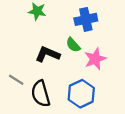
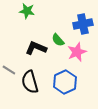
blue cross: (86, 19) -> (83, 24), moved

